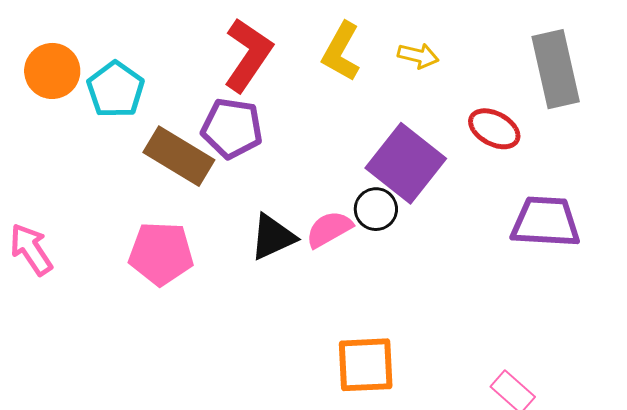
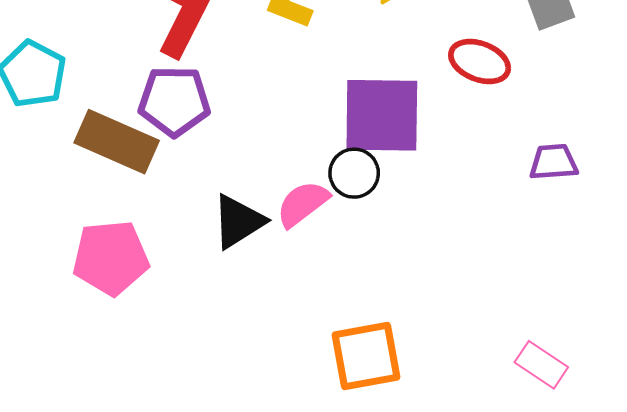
purple square: (406, 163) -> (382, 115), turned -30
purple trapezoid: (546, 222) -> (554, 162), size x0.6

